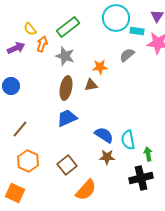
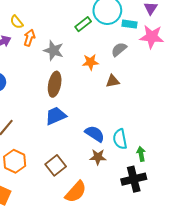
green rectangle: (68, 27) -> (83, 24), moved, size x0.7
brown triangle: (91, 85) -> (113, 81), moved

